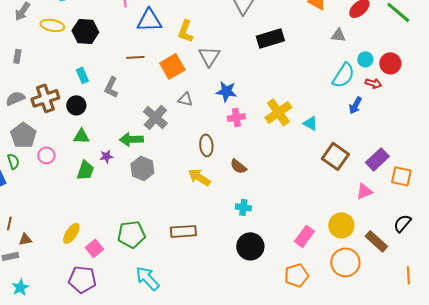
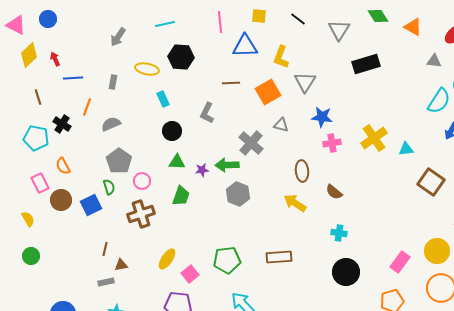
yellow ellipse: (52, 25) -> (147, 69), moved
cyan rectangle: (82, 75) -> (163, 99), moved
brown cross: (45, 98) -> (141, 214), moved
cyan triangle: (310, 123) -> (406, 149), turned -35
purple star: (106, 156) -> (202, 170), moved

